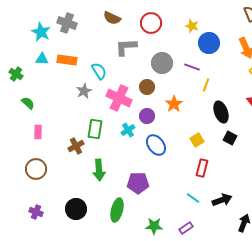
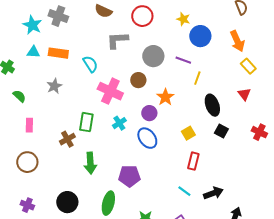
gray star: (84, 91) -> (54, 86), moved
purple circle: (147, 116) -> (149, 113), moved

